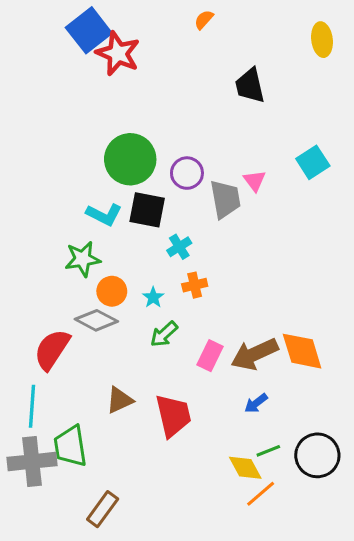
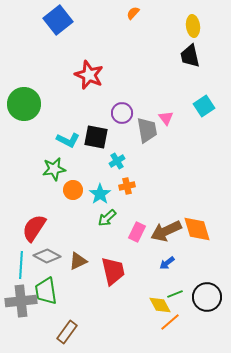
yellow ellipse: (322, 40) -> (193, 26), moved
red star: (118, 53) -> (89, 75), moved
black trapezoid: (250, 86) -> (190, 56), moved
green circle: (130, 159) -> (24, 104), moved
cyan star: (153, 297) -> (100, 194), size x1.5
gray diamond: (96, 320) -> (47, 256), moved

